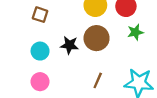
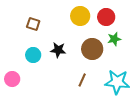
brown circle: (97, 38) -> (92, 49), moved
pink circle: (40, 82) -> (12, 79), moved

